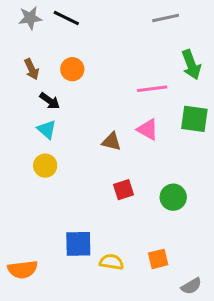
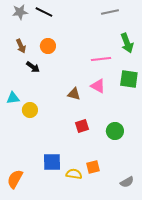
cyan triangle: (47, 129) -> (13, 98), moved, turned -48
orange square: (158, 259) -> (93, 167), moved
orange semicircle: (23, 269) -> (15, 179), turned 126
gray semicircle: (191, 286) -> (127, 182), moved

